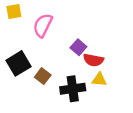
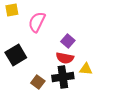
red semicircle: (93, 60) -> (65, 58), moved
brown square: (43, 76) -> (38, 82), moved

